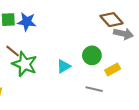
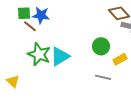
brown line: (13, 51) -> (30, 26), moved
cyan triangle: (64, 66) -> (60, 56), moved, size x1.5

